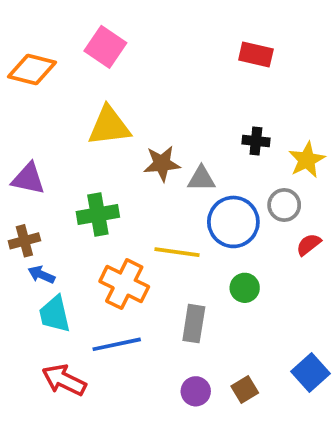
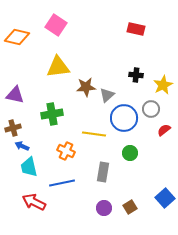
gray triangle: (201, 179) -> (107, 95), turned -42
orange cross: (124, 284) -> (66, 151), size x0.7

